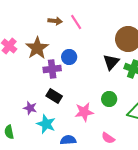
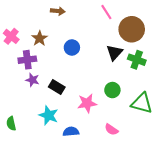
pink line: (76, 22) -> (106, 12), moved
brown star: (37, 48) -> (39, 38), size x0.7
purple cross: (52, 69) -> (27, 60), moved
purple star: (30, 108) -> (32, 80), moved

